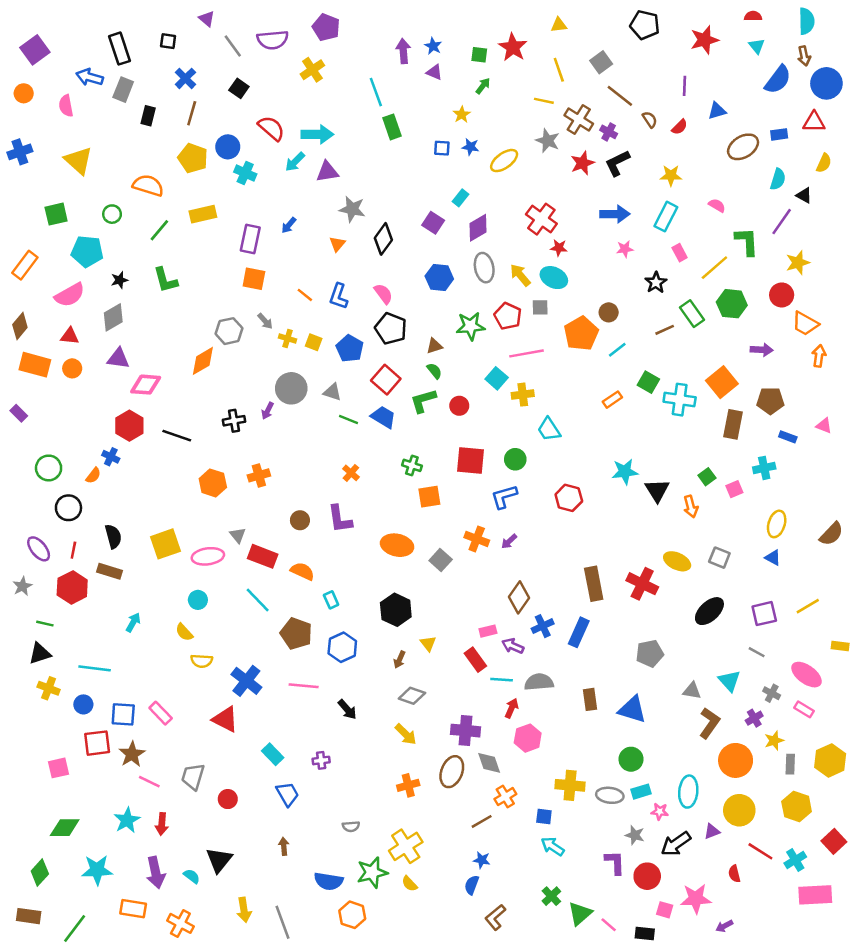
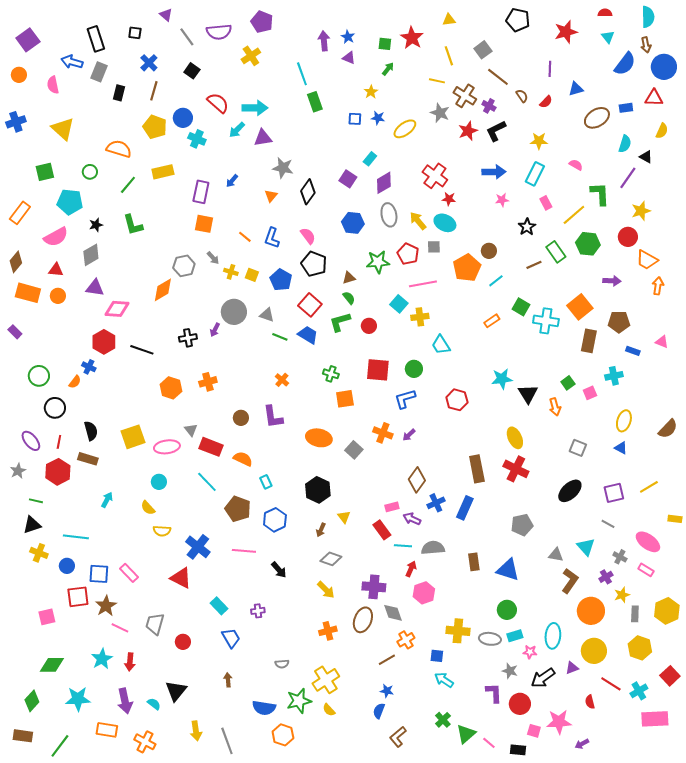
yellow ellipse: (677, 561) -> (515, 438), moved, turned 40

